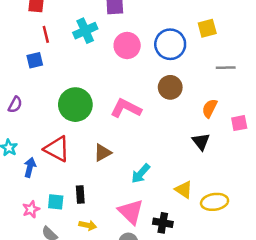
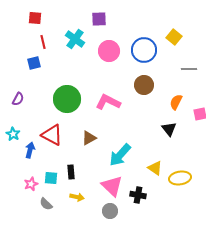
yellow square: (207, 28) -> (174, 37), turned -35
cyan cross: (85, 31) -> (75, 39), turned -30
cyan arrow: (141, 174) -> (120, 155), size x1.4

